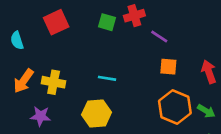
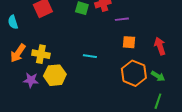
purple line: (159, 37) -> (122, 19), turned -40
cyan line: (107, 78) -> (90, 56), moved
yellow hexagon: (97, 114) -> (55, 75), moved

